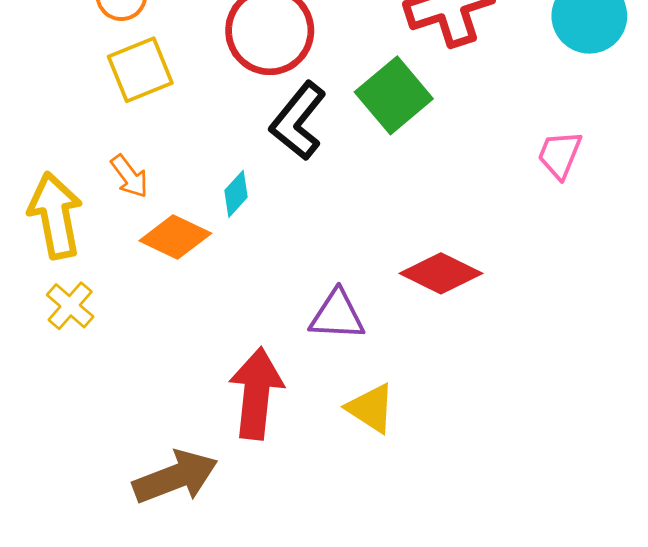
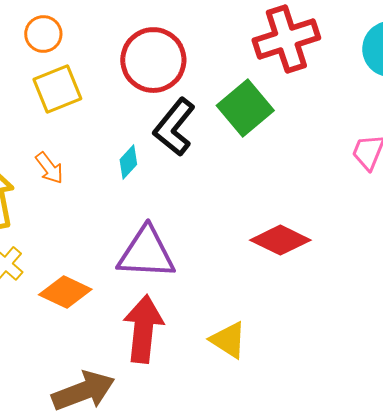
cyan diamond: (236, 194) -> (128, 162), moved
orange diamond: (175, 237) -> (65, 292), moved
purple triangle: (337, 315) -> (146, 253), moved, size x1.4

